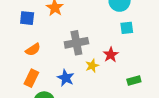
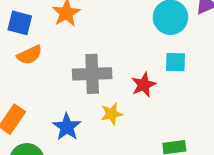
orange semicircle: (33, 50) -> (30, 55), moved
red star: (111, 55) -> (144, 85), moved

